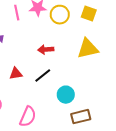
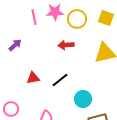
red arrow: (46, 50) -> (66, 45), moved

